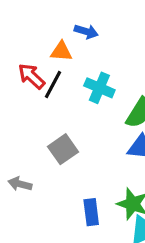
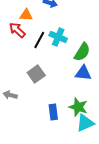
orange triangle: (61, 51) -> (26, 15), moved
black line: (53, 85) -> (39, 40), moved

